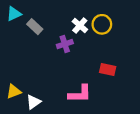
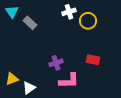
cyan triangle: (14, 14) -> (12, 12), turned -40
white cross: (80, 25) -> (69, 12), moved, turned 32
purple cross: (65, 44) -> (56, 63), moved

